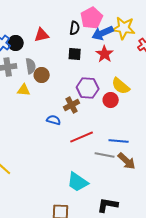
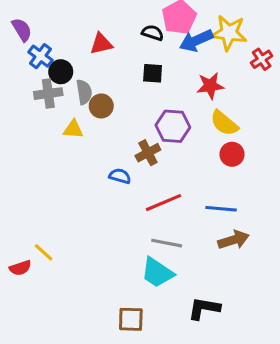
black semicircle: (75, 28) -> (153, 33), turned -80
black circle: (16, 43) -> (61, 72), moved
red star: (105, 54) -> (210, 86), moved, turned 30
red circle: (111, 100) -> (232, 154), moved
gray line: (105, 155) -> (167, 243), moved
brown arrow: (127, 161) -> (234, 240), turned -60

